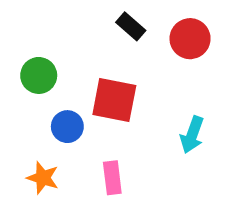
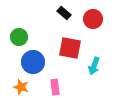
red square: (114, 100) -> (70, 48), moved
blue circle: (67, 127) -> (33, 62), size x1.5

